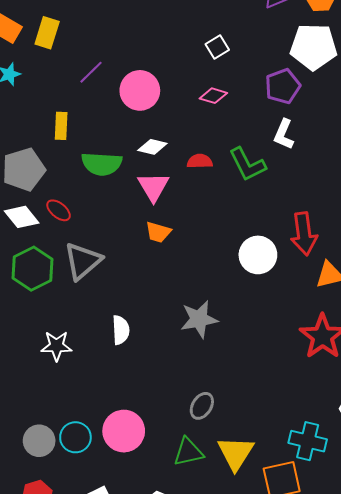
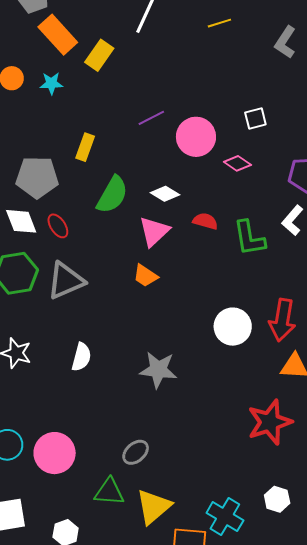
purple line: (91, 72) -> (151, 118), moved
pink circle: (140, 90) -> (196, 137), moved
green semicircle: (102, 164) -> (112, 195), turned -81

